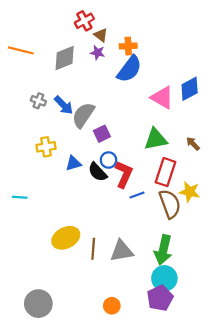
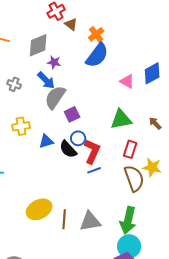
orange cross: (128, 46) -> (96, 34), turned -35
purple star: (98, 53) -> (54, 62), moved
pink triangle: (162, 98) -> (127, 81), size x0.7
blue arrow: (64, 105) -> (46, 80), moved
red rectangle: (165, 172) -> (130, 149), size x0.7
blue line: (137, 195) -> (94, 170), moved

